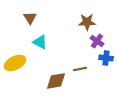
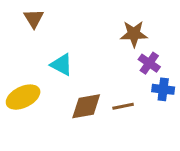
brown triangle: (30, 18) -> (34, 18), moved
brown diamond: (56, 81) -> (86, 106), moved

